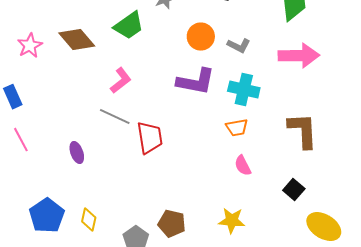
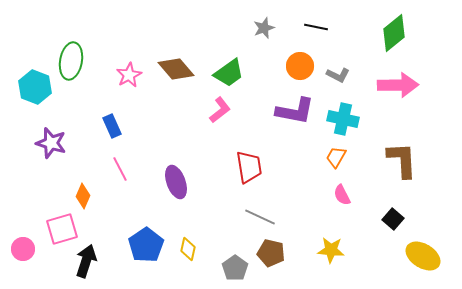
green trapezoid: (129, 26) -> (229, 73), moved
gray line: (115, 117) -> (260, 217), moved
orange trapezoid: (237, 128) -> (336, 157), turned 130
purple ellipse: (77, 153) -> (176, 182), size x1.5

